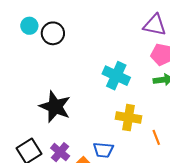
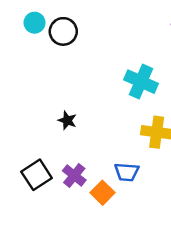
black star: (55, 107) -> (67, 120), size x0.5

